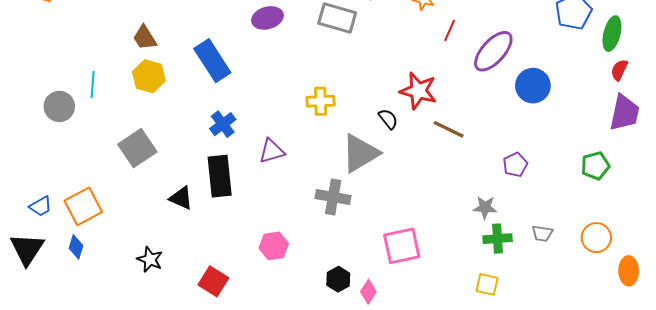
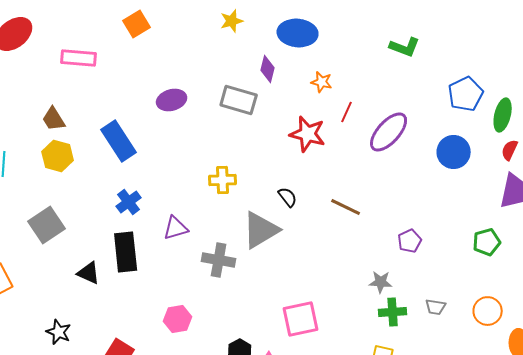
blue circle: (533, 86) -> (454, 152), moved
red star: (418, 91) -> (308, 134), moved
gray cross: (333, 197) -> (219, 260), moved

